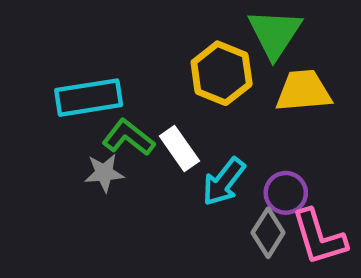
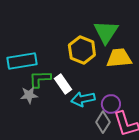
green L-shape: (128, 137) -> (40, 79), turned -40
cyan arrow: (224, 182) -> (83, 99), turned 40

